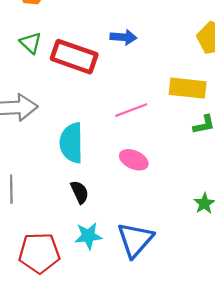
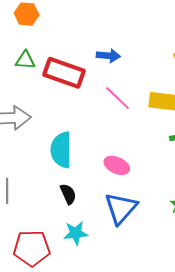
green triangle: (31, 43) -> (25, 60), turned -40
pink line: (131, 110) -> (118, 98), moved, turned 64
blue triangle: (135, 240) -> (121, 208), moved

